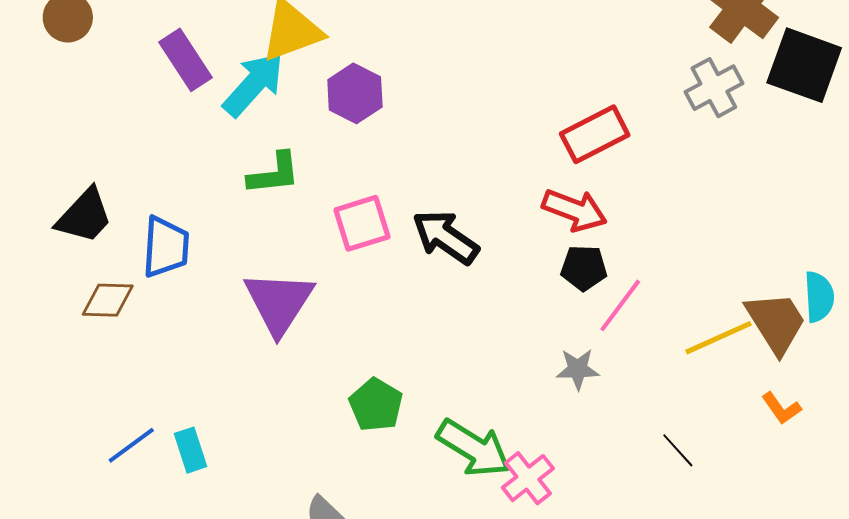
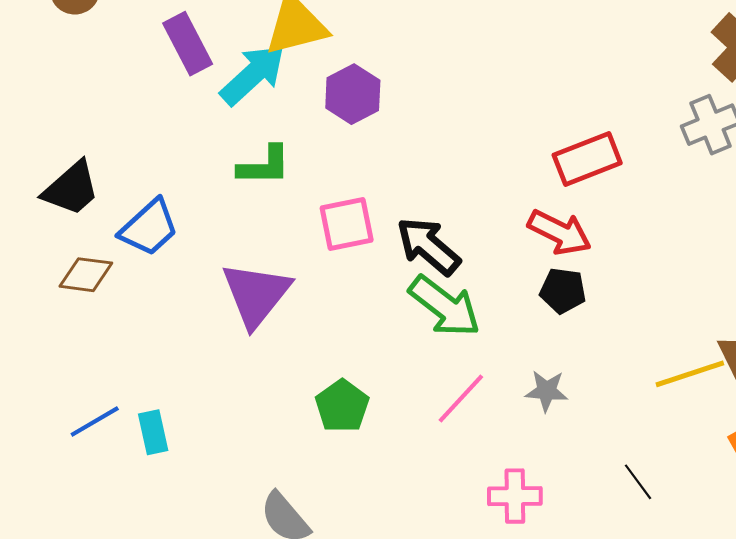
blue trapezoid: (166, 247) -> (149, 228), turned 38
pink line: (620, 305) -> (461, 399), moved
green arrow: (474, 448) -> (445, 306), moved
pink cross: (528, 478) -> (515, 496), moved, turned 32

